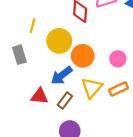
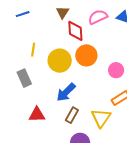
orange circle: (83, 56) -> (86, 55), moved
yellow triangle: (92, 88) -> (101, 118), moved
red triangle: (39, 96) -> (37, 115), moved

